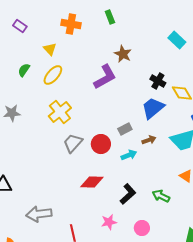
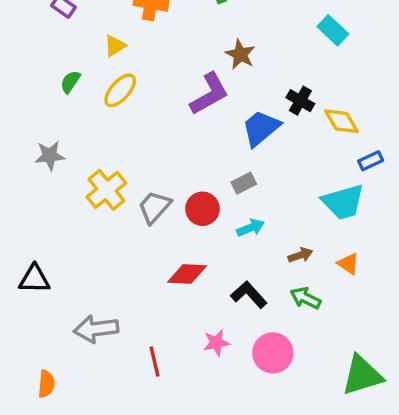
yellow triangle: (50, 49) -> (115, 46), turned 40
blue trapezoid: (153, 108) -> (261, 128), moved
yellow cross: (60, 112) -> (106, 190), moved
brown arrow: (149, 140) -> (300, 255), moved
black L-shape: (128, 194) -> (249, 295), turned -90
pink circle: (142, 228) -> (273, 353), size x1.5

